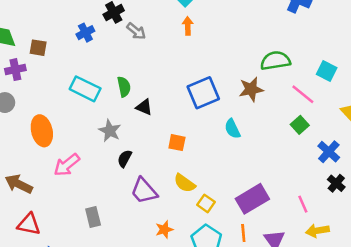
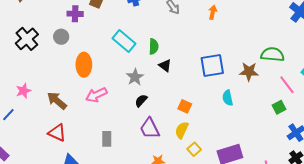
orange square: (177, 143) -> (185, 106), moved
yellow semicircle: (185, 183) -> (182, 130), turned 66

